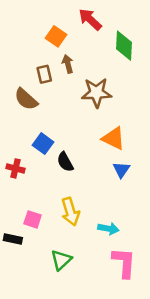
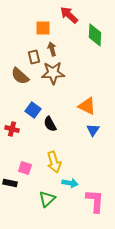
orange square: (56, 36) -> (43, 28), turned -35
brown star: (97, 93) -> (53, 73), moved
cyan arrow: (108, 229) -> (70, 183), moved

